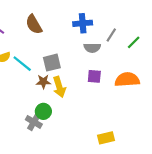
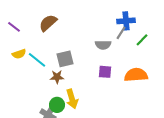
blue cross: (83, 23) -> (126, 21), moved
brown semicircle: (34, 24) -> (48, 23), turned 78
yellow arrow: (59, 87) -> (72, 99), moved

